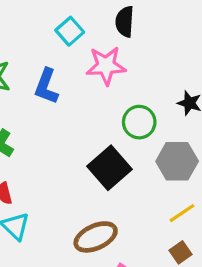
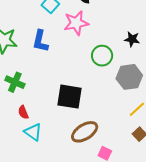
black square: (109, 168) -> (69, 97), moved, turned -32

